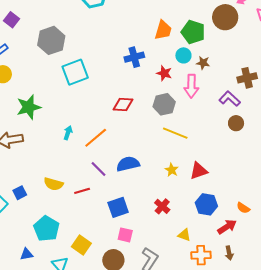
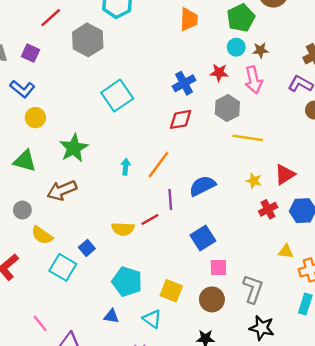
orange trapezoid: (163, 30) -> (189, 19), moved
green pentagon: (193, 32) -> (241, 18), turned -30
gray hexagon: (51, 40) -> (88, 40), moved
blue cross: (134, 57) -> (184, 83), moved
purple line: (99, 169) -> (170, 200), turned 54
red line: (82, 191) -> (150, 220), moved
red cross: (162, 206) -> (268, 209), moved, turned 35
blue triangle: (27, 254) -> (111, 316), turned 32

